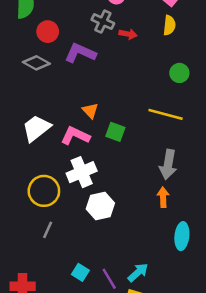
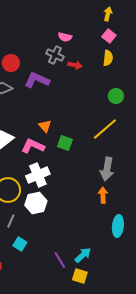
yellow line: (166, 114) -> (105, 129), turned -56
white hexagon: (100, 206) -> (36, 203), moved
cyan square: (80, 272) -> (20, 244), moved

